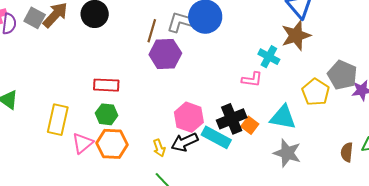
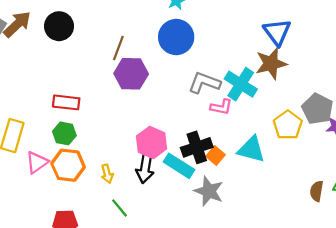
gray L-shape: (182, 22) -> (204, 83), moved
cyan cross: (269, 57) -> (241, 84), size x1.4
black arrow: (185, 142) -> (145, 169), turned -60
yellow arrow: (159, 148) -> (107, 174), moved
gray star: (287, 153) -> (209, 191), moved

